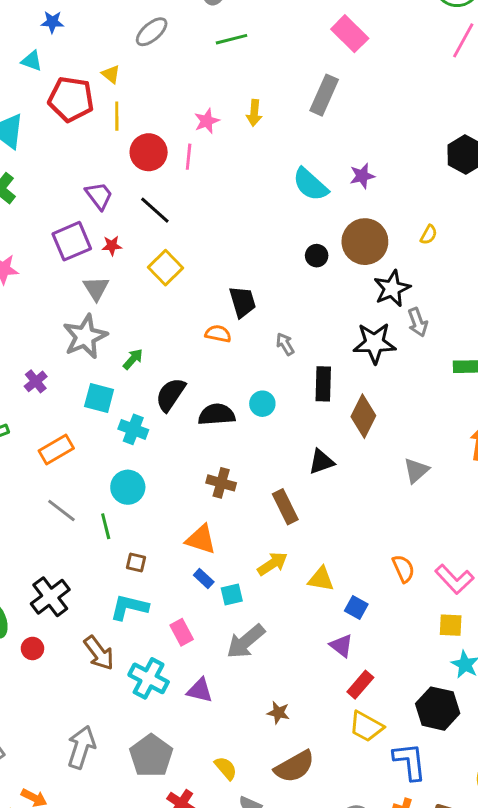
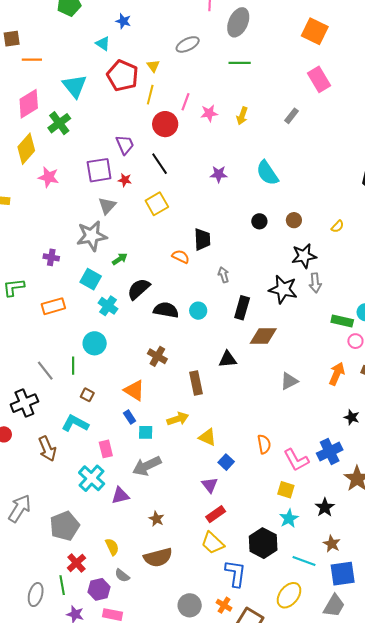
gray rectangle: (324, 95) -> (292, 116), size x0.6
pink line: (189, 157) -> (186, 102), moved
purple star: (362, 176) -> (219, 174), moved
brown circle: (365, 242) -> (294, 220), size x0.5
purple cross: (36, 381) -> (51, 257), turned 35
brown diamond: (363, 416) -> (263, 336), turned 48
gray line: (61, 511) -> (45, 371), moved
cyan cross: (149, 678) -> (92, 478), moved
purple triangle: (200, 690) -> (120, 495), moved, turned -42

